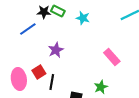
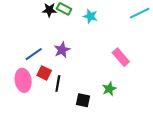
blue line: (28, 29) -> (34, 54), moved
red square: (39, 72) -> (44, 73), turned -32

